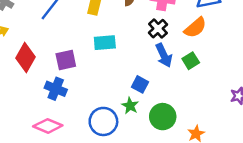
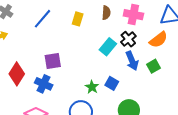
cyan rectangle: (105, 43) -> (108, 47), moved, turned -48
red diamond: (26, 58) -> (17, 74), moved
green star: (130, 106) -> (92, 87), moved

